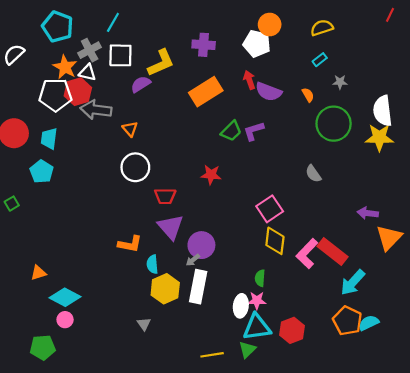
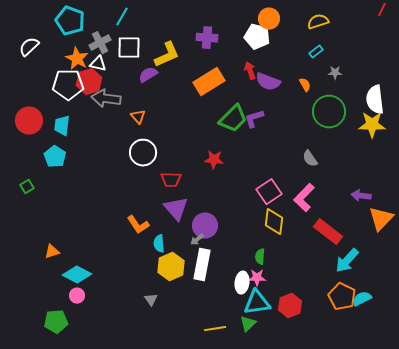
green trapezoid: (231, 131) -> (233, 119), size x1.4
orange L-shape: (130, 244) -> (138, 225), turned 45
pink L-shape: (307, 254) -> (304, 198), moved

